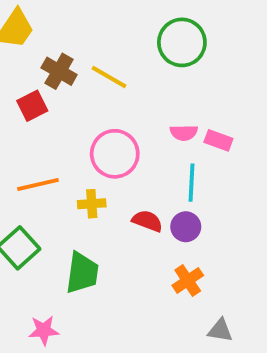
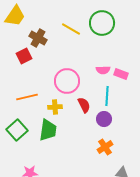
yellow line: (109, 77) -> (71, 29), moved
red semicircle: (147, 221) -> (84, 105), moved, turned 42
green trapezoid: (82, 273) -> (48, 130), moved

